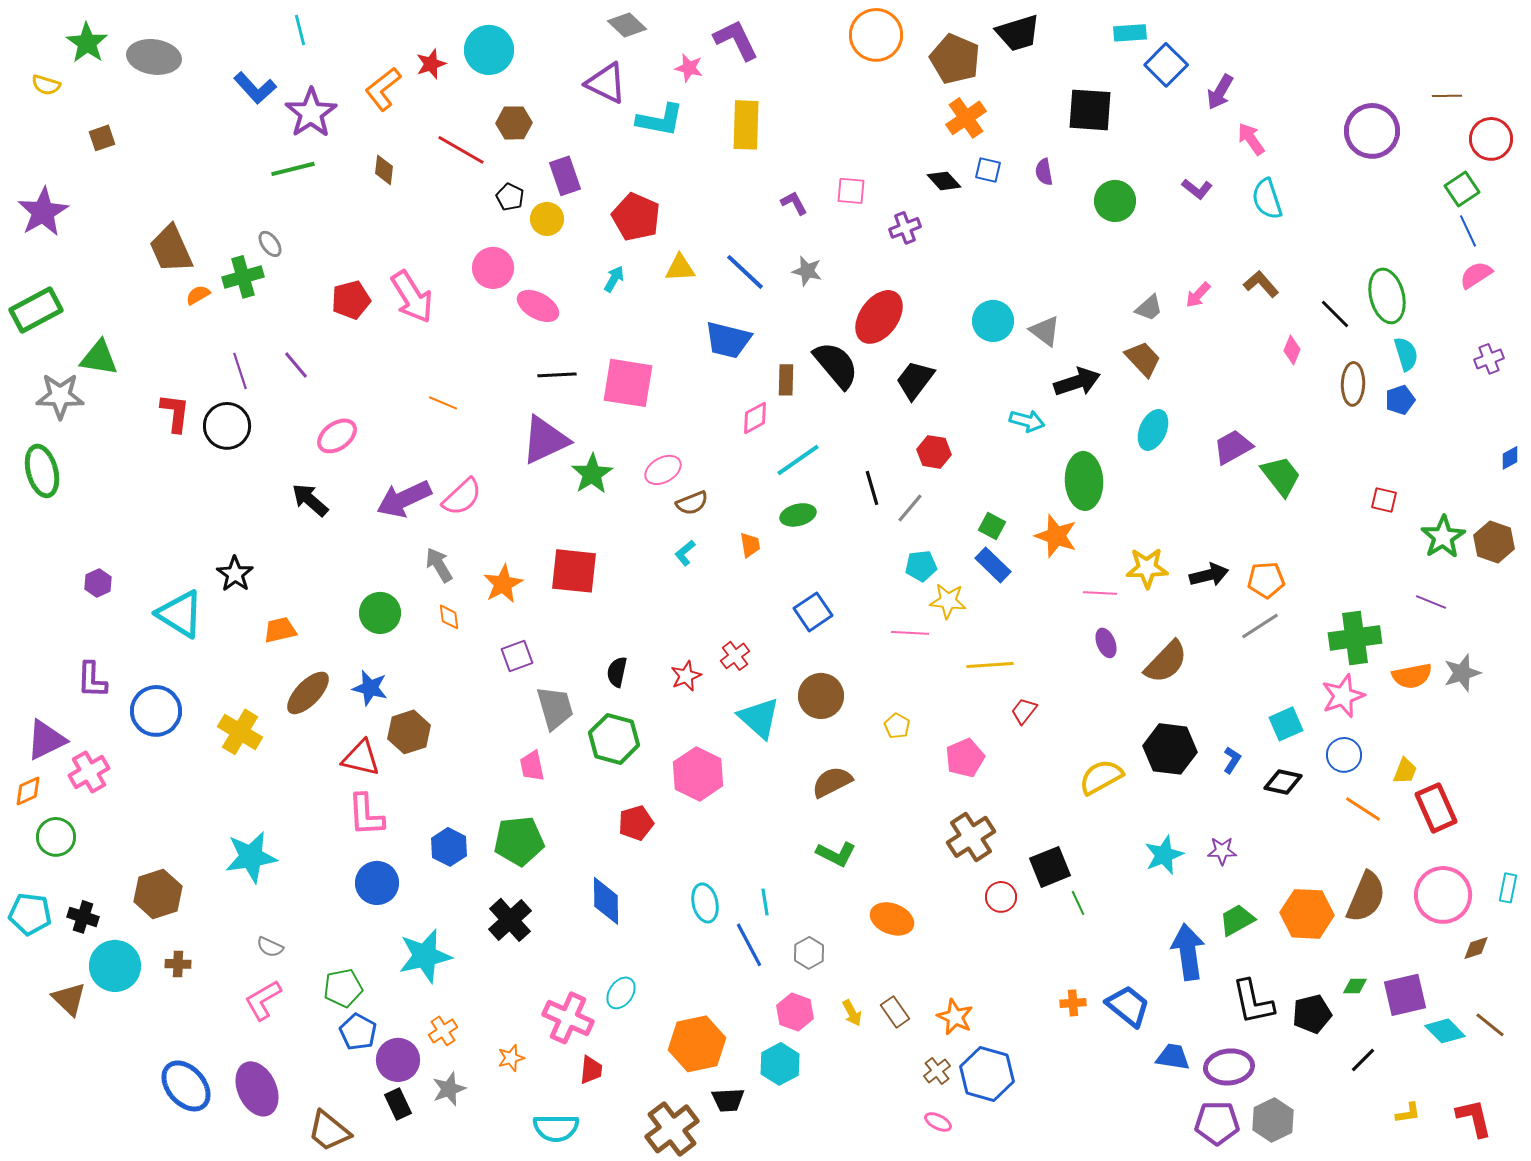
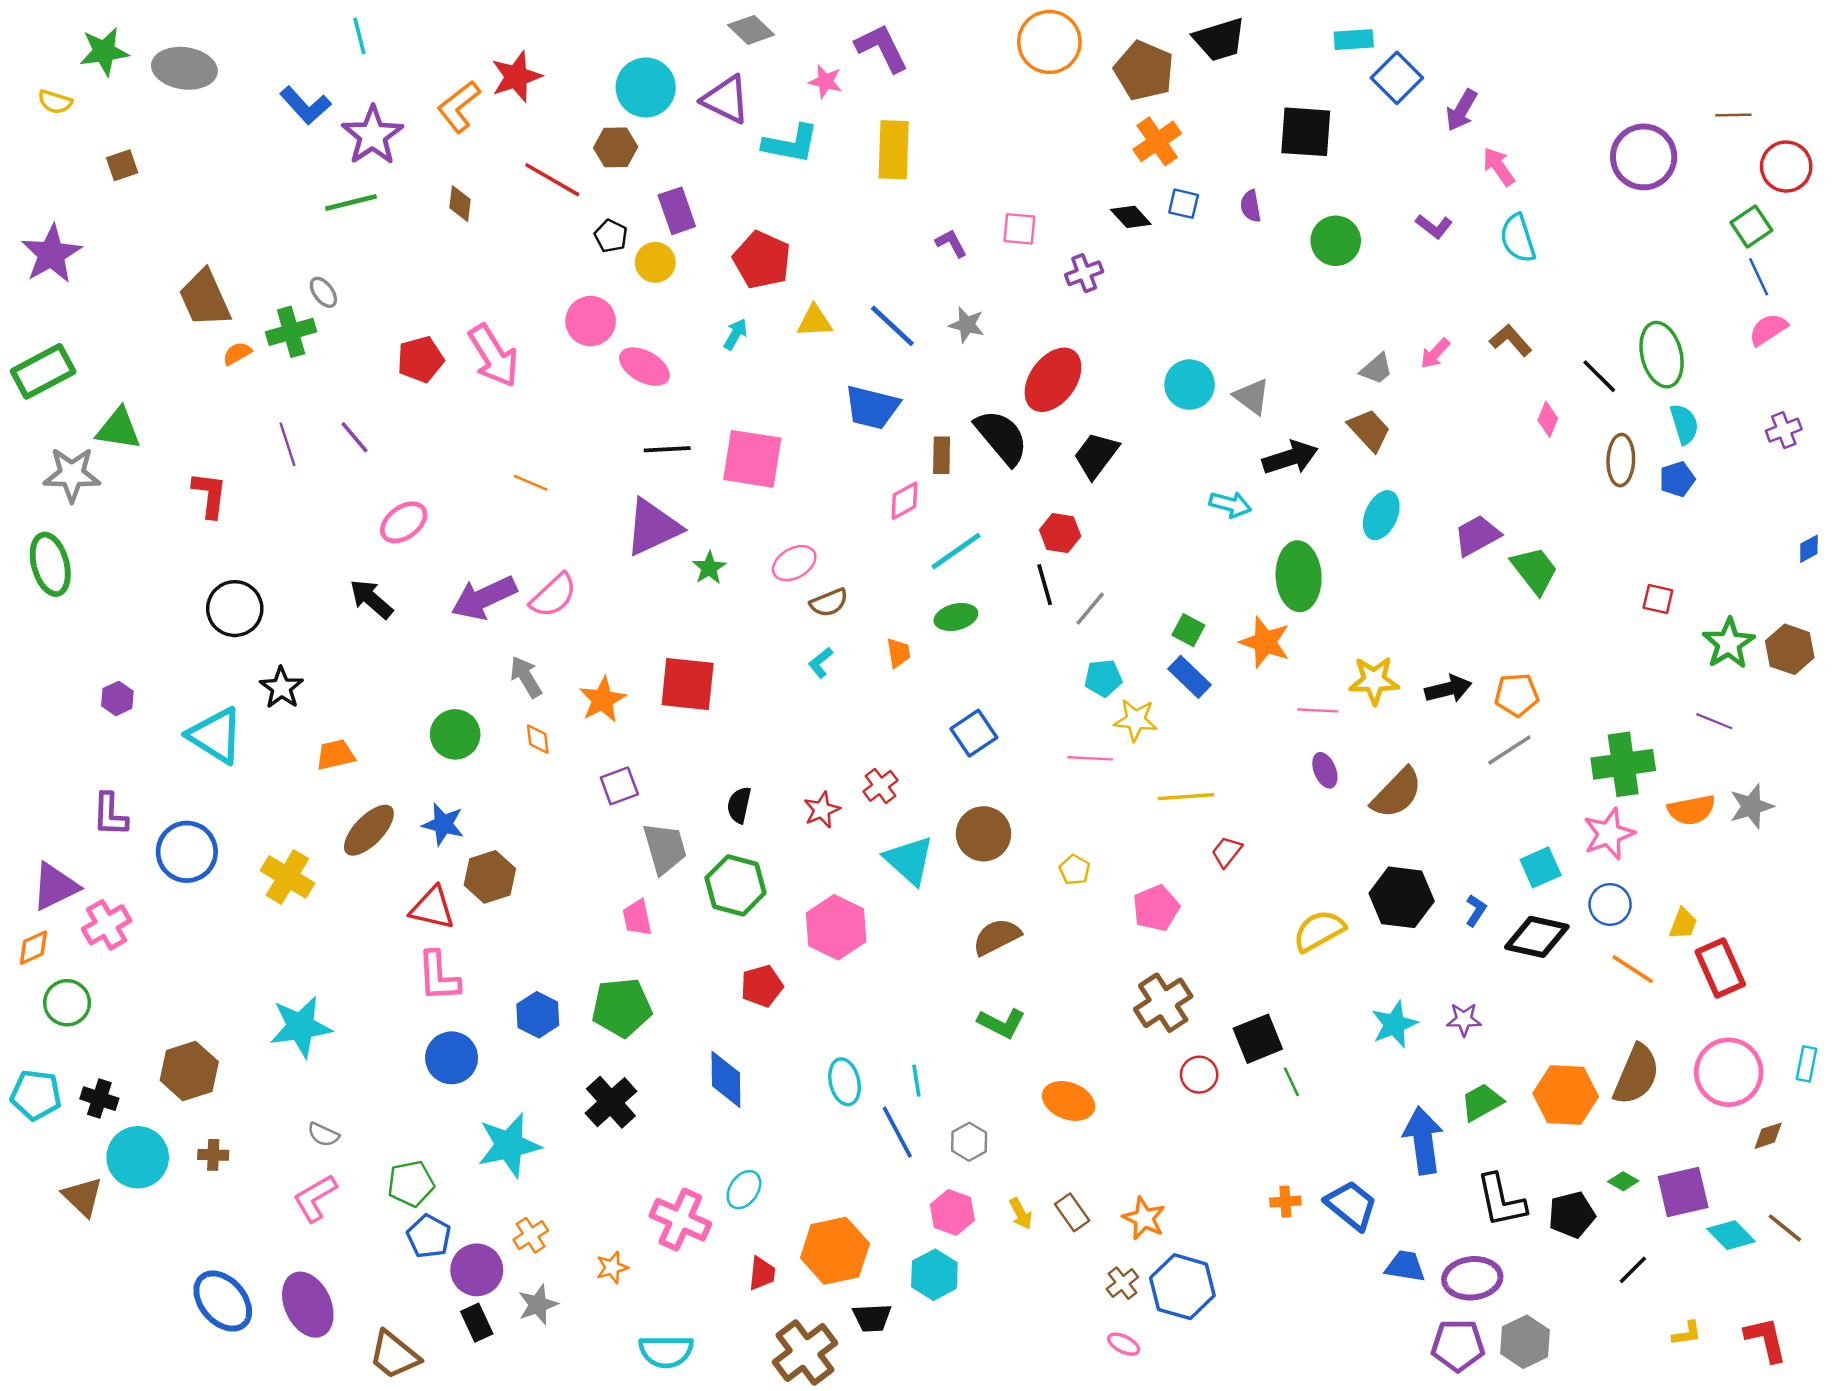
green star: (87, 43) -> (104, 52), turned 30
cyan circle: (489, 50) -> (646, 87), moved
red star: (431, 64) -> (516, 77), size x1.4
black circle: (227, 426) -> (235, 609), moved
red hexagon: (934, 452) -> (1060, 533), moved
green star: (592, 474) -> (709, 568), size x0.7
black diamond: (1283, 782) -> (1537, 937), size x1.4
green diamond: (1355, 986) -> (1623, 1181), turned 30
red trapezoid: (591, 1070) -> (762, 1273), moved

